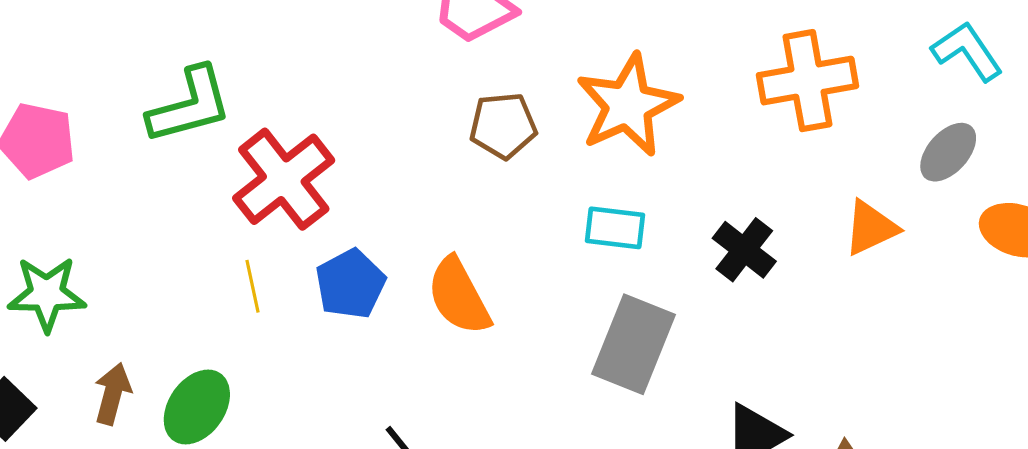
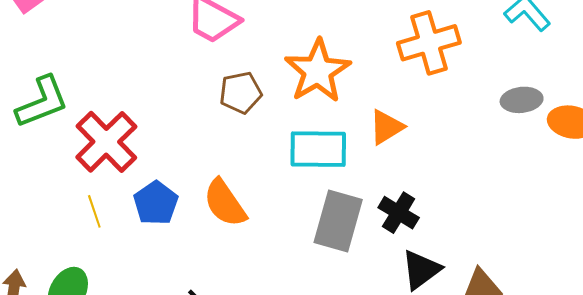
gray ellipse: (948, 152) -> (522, 100), moved, turned 48
cyan rectangle: (615, 228) -> (318, 149), size x1.5
orange triangle: (871, 228) -> (386, 127), moved
black cross: (744, 250) -> (399, 213), moved

